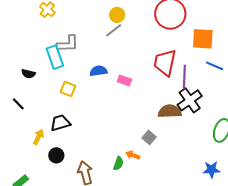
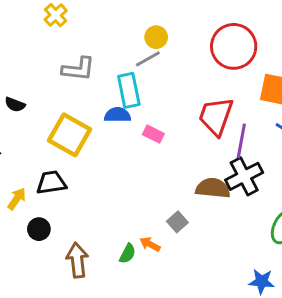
cyan rectangle: (55, 57) -> (129, 90), moved
yellow square: (68, 89) -> (69, 135), size x1.8

